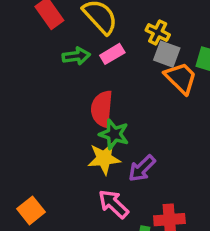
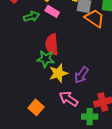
pink rectangle: (112, 54) -> (52, 11), turned 72
green star: (114, 134) -> (46, 59), moved
orange square: (31, 210) -> (36, 107), moved

